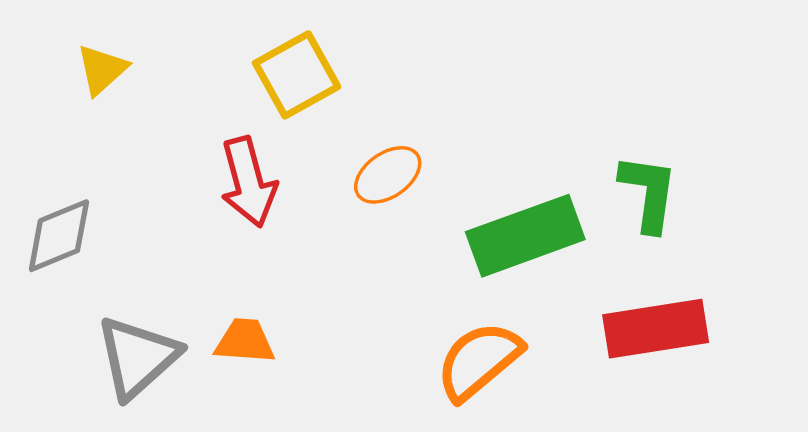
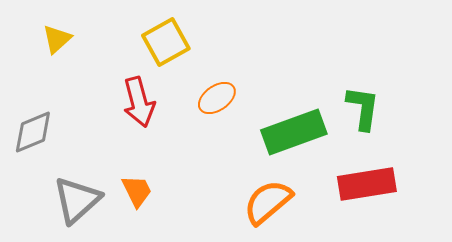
orange trapezoid: (245, 341) -> (137, 191), turned 60

